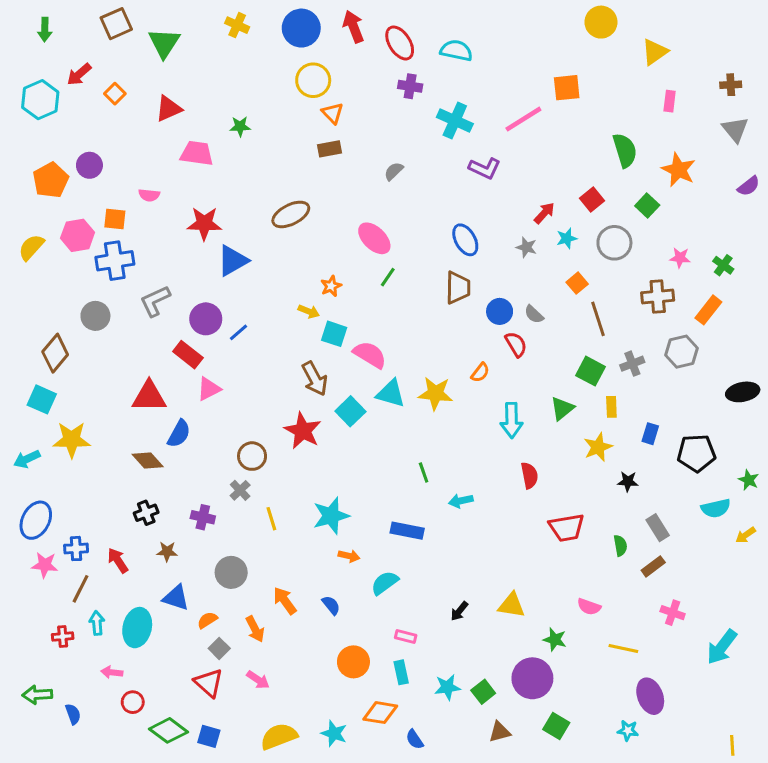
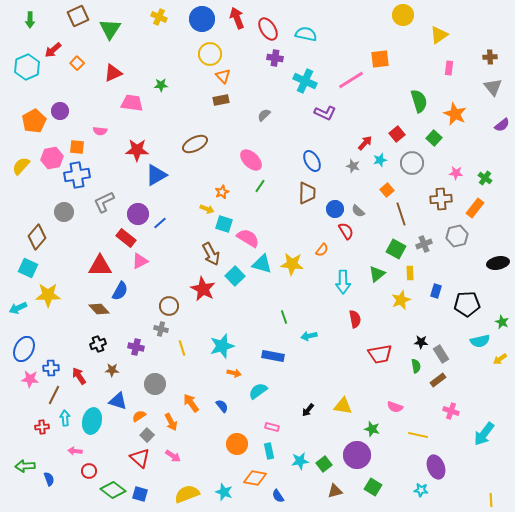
black star: (628, 481) -> (421, 342), moved
gray cross: (240, 490) -> (161, 329), turned -32

